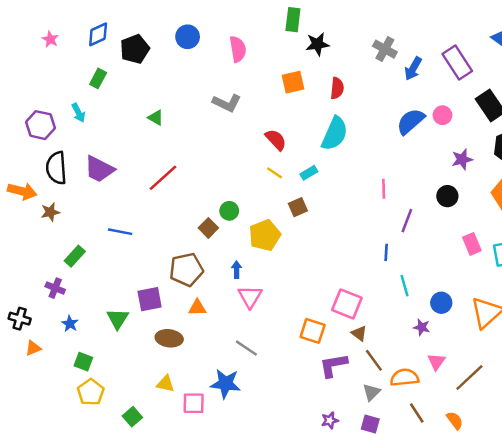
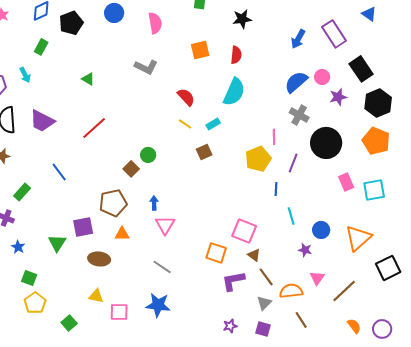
black star: (317, 44) -> (242, 19), moved
gray cross: (385, 49) -> (299, 115), moved
purple star: (462, 159) -> (338, 97), moved
black circle: (447, 196) -> (326, 143), size x1.8
blue line: (120, 232) -> (59, 172), turned 42
yellow pentagon: (265, 235) -> (258, 159), moved
blue star: (226, 384) -> (158, 305), moved
orange semicircle: (455, 420) -> (354, 326), moved

